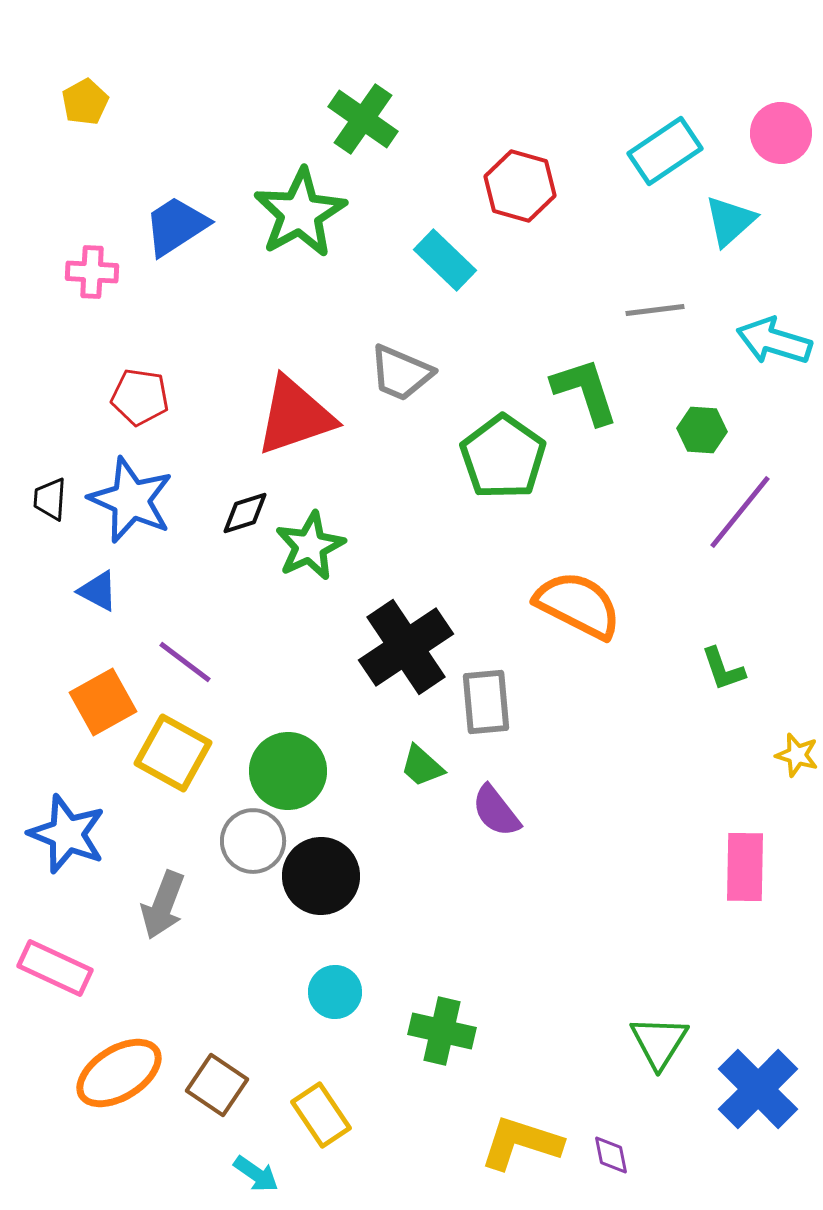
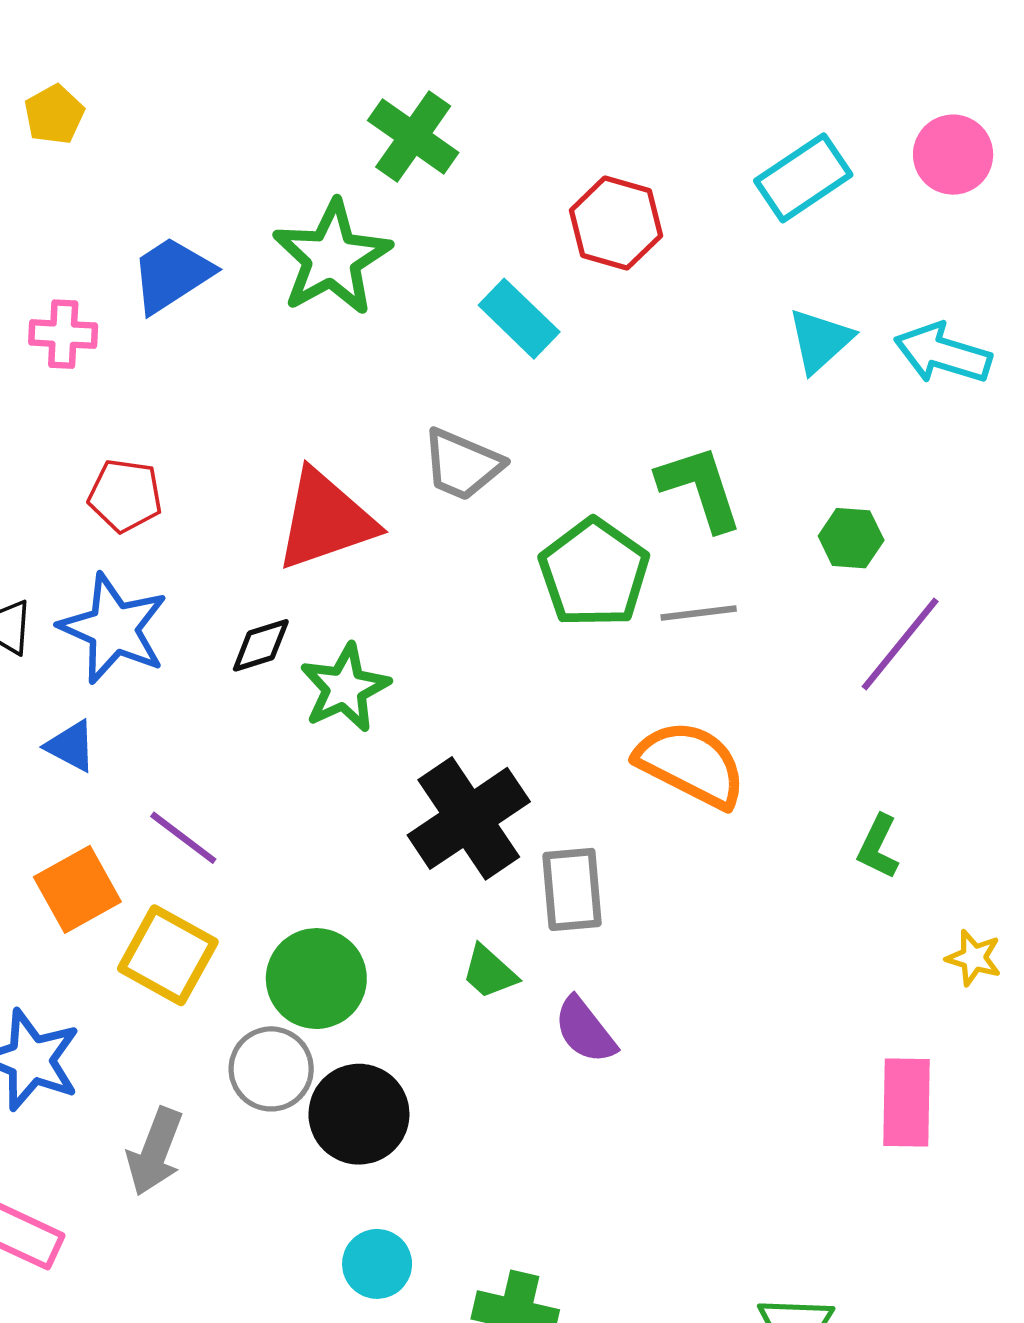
cyan triangle: (730, 221) -> (820, 341), moved
gray line: (655, 310) -> (699, 613), moved
cyan arrow: (774, 341) -> (943, 353), moved
green L-shape: (723, 669) -> (878, 847), turned 45

